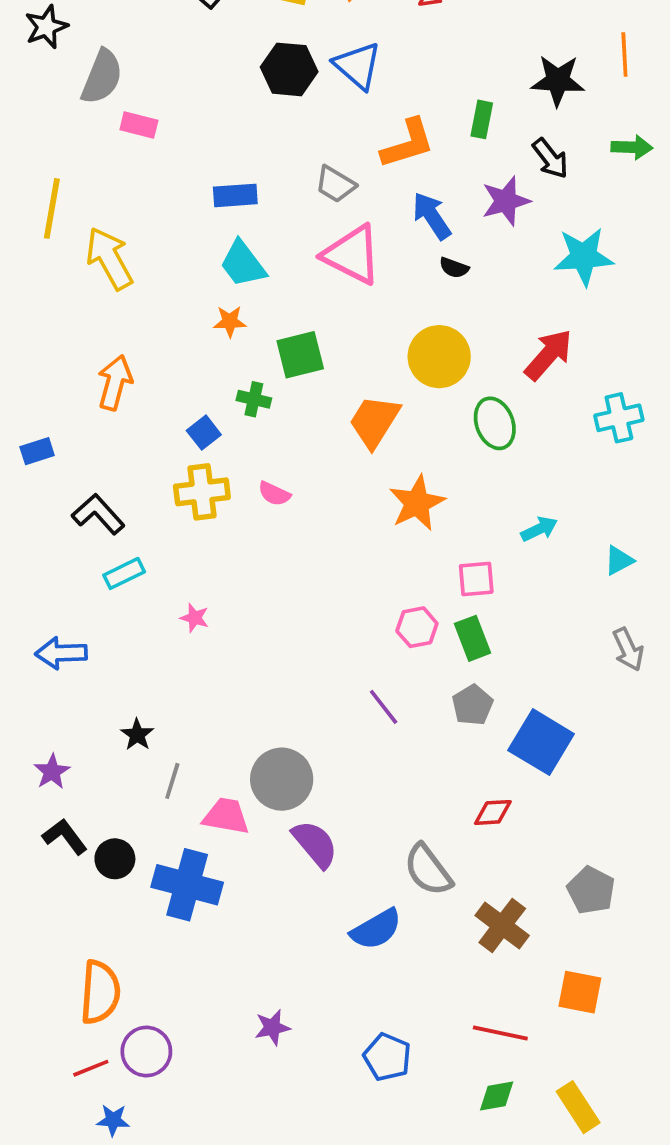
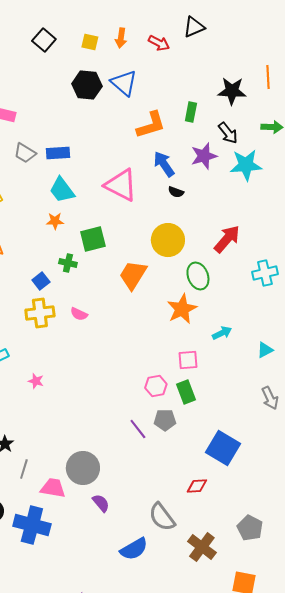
gray trapezoid: (335, 184) -> (25, 153), moved
cyan star: (584, 257) -> (246, 165), moved
orange star: (417, 503) -> (182, 309), moved
gray pentagon: (473, 705) -> (165, 420), moved, turned 30
purple semicircle: (315, 844) -> (101, 503), size x0.7

